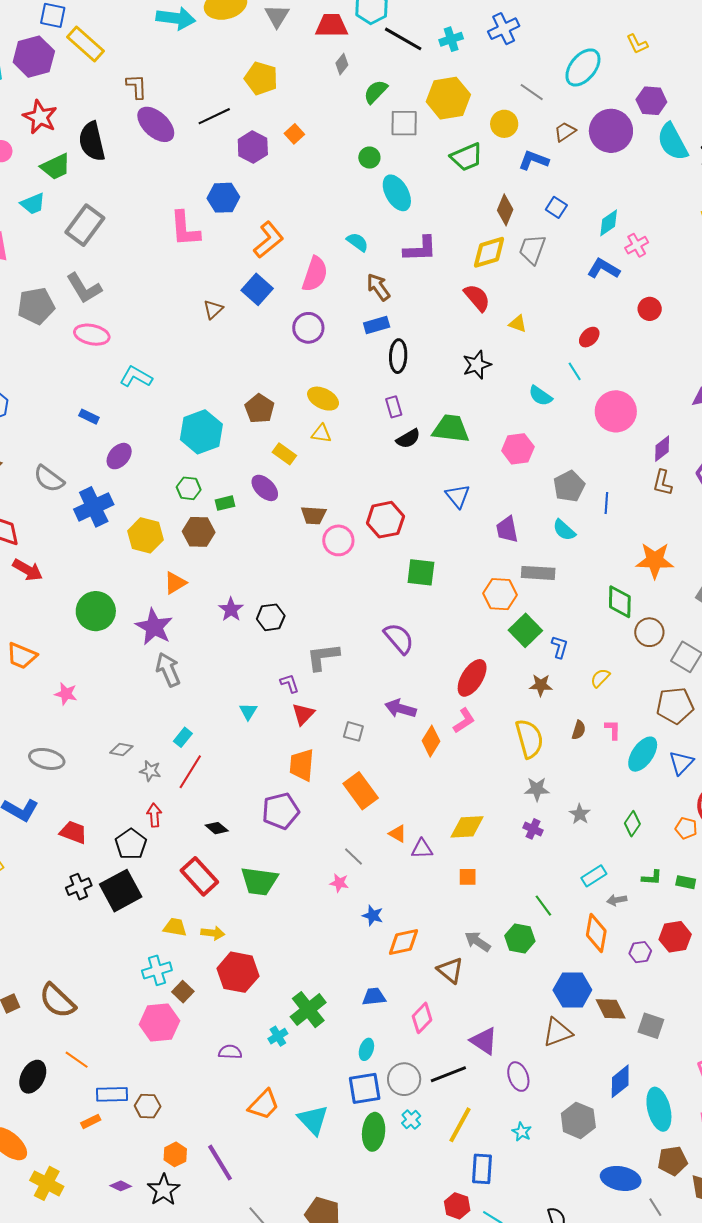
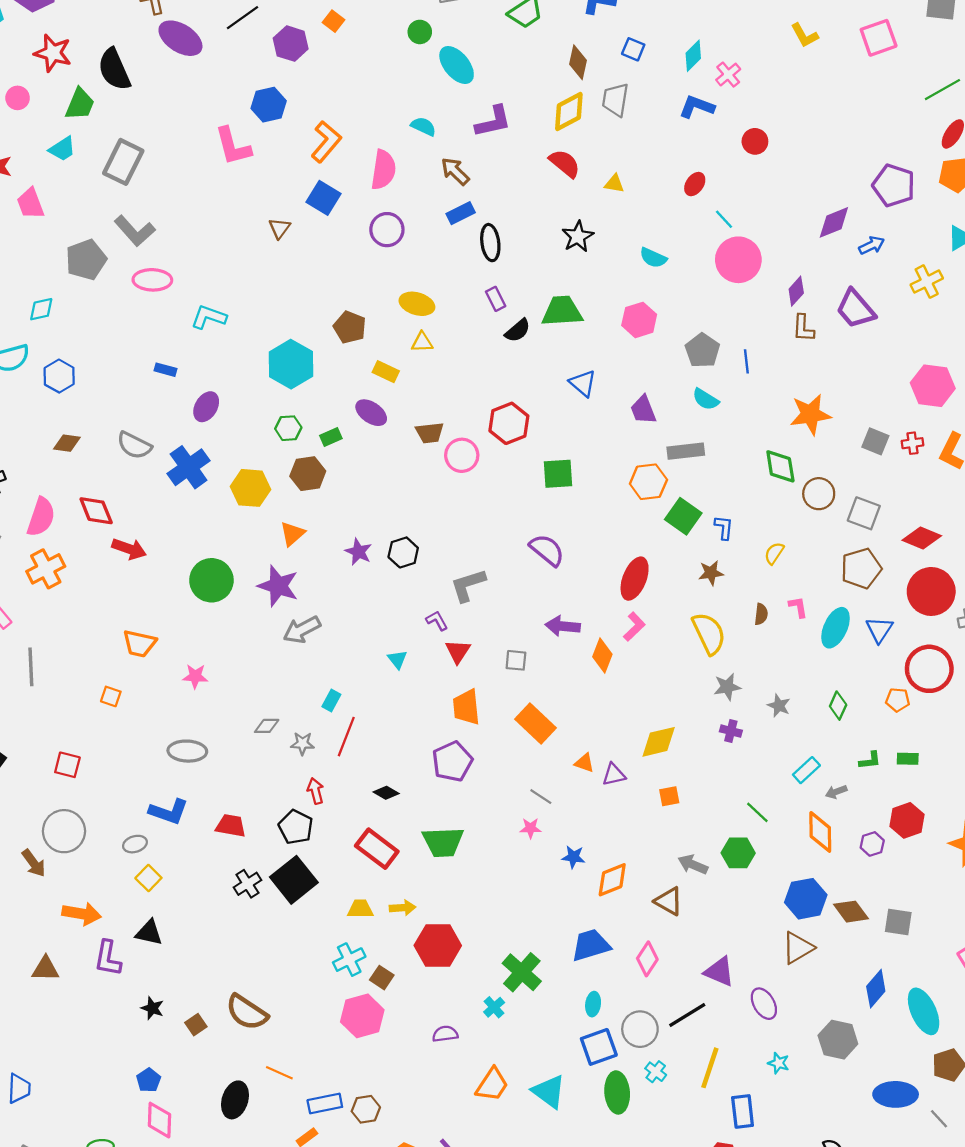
green trapezoid: (56, 167) -> (80, 104), turned -32
cyan line: (575, 371) -> (724, 219), moved
gray arrow: (168, 670) -> (302, 630), turned -84
blue trapezoid: (374, 997) -> (591, 945), size x1.5

